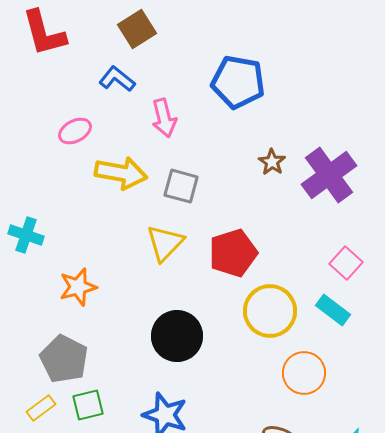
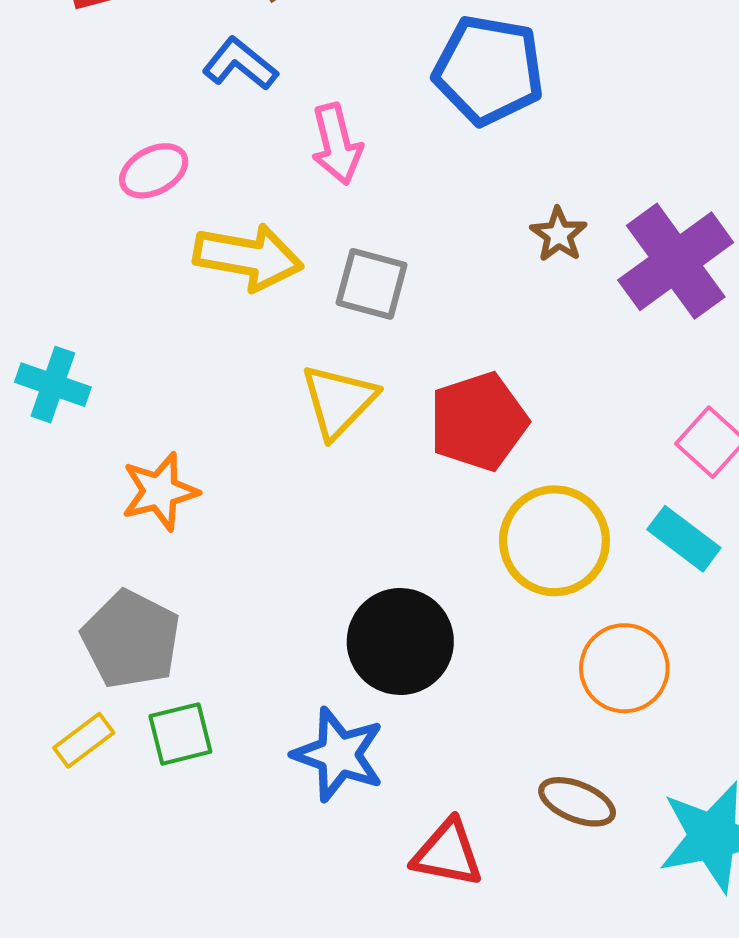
black circle: (177, 336) -> (400, 641), moved

